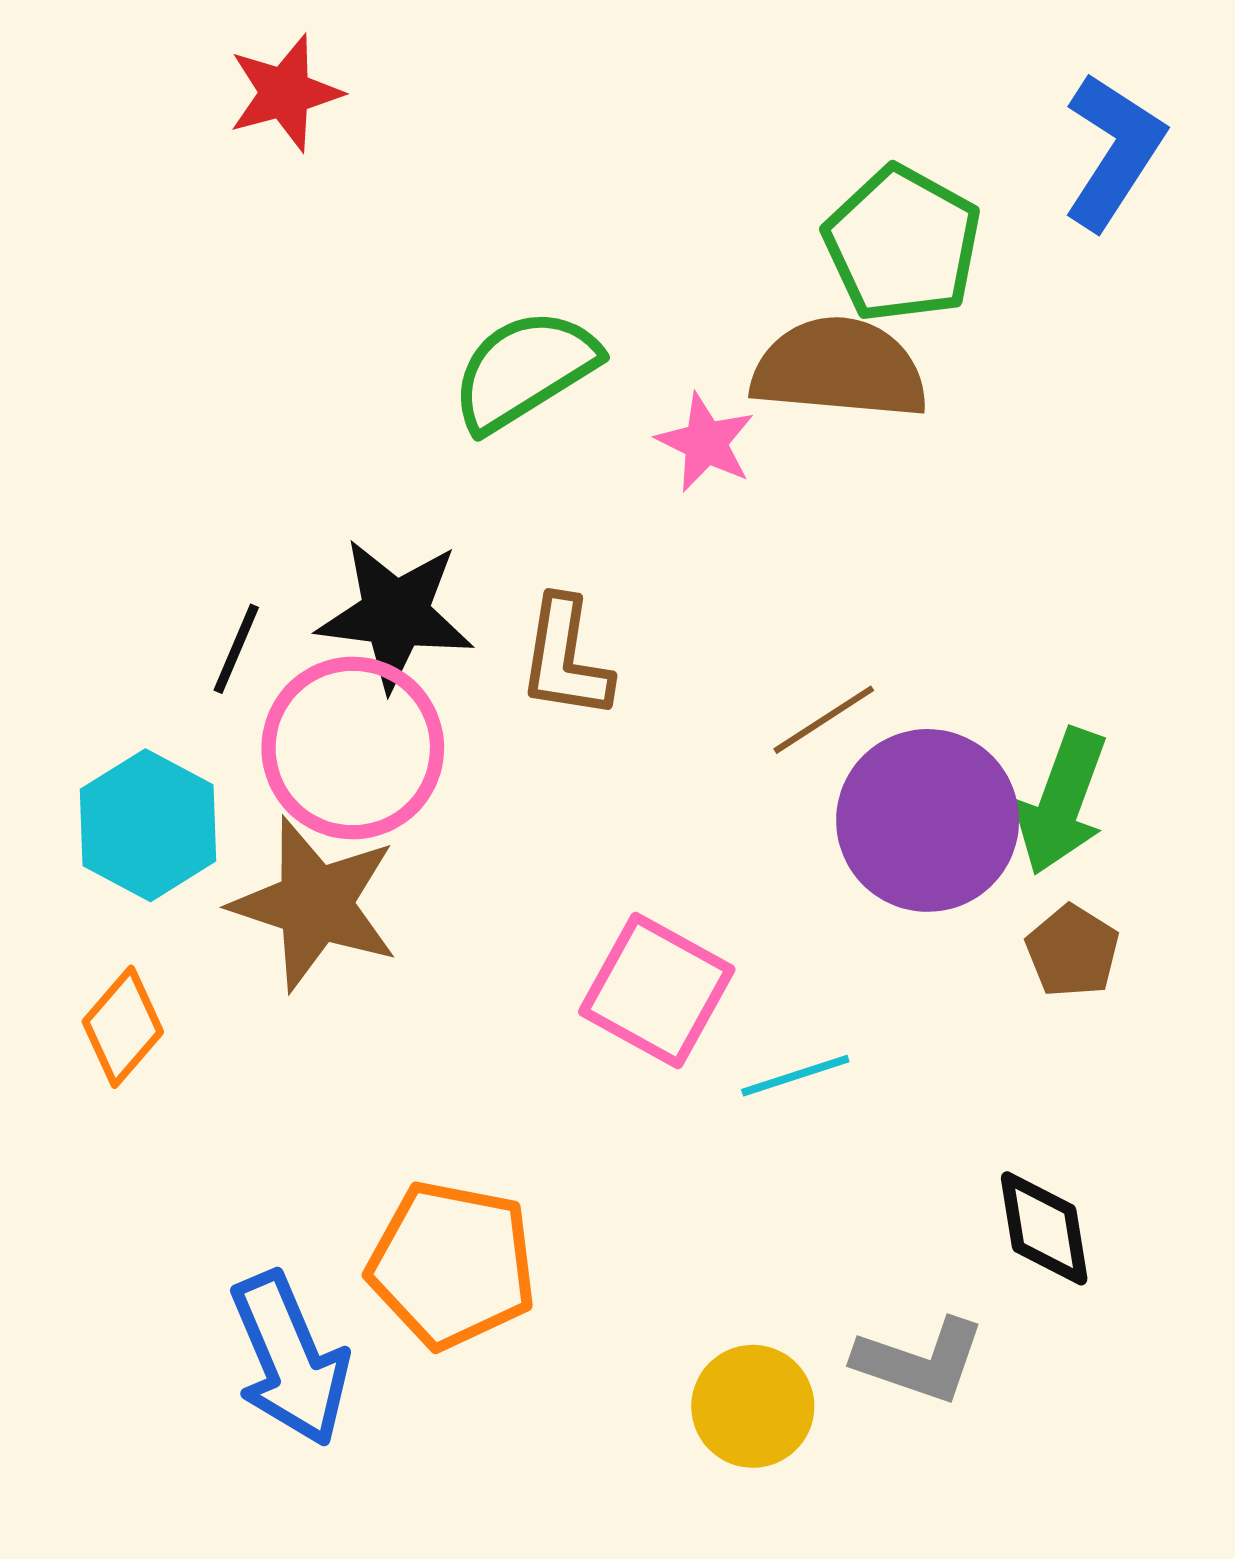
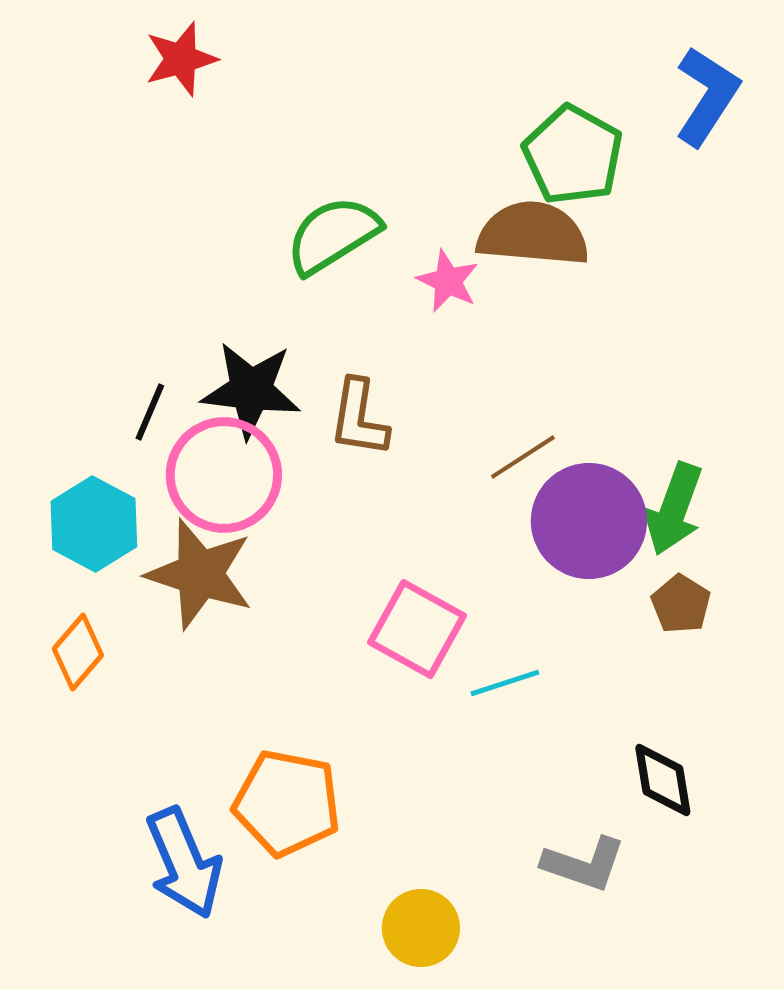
yellow circle: (753, 1406) -> (421, 928), moved

